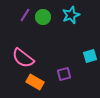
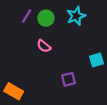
pink semicircle: (23, 58) -> (44, 46), moved, size x0.6
orange rectangle: (35, 82) -> (14, 91), moved

